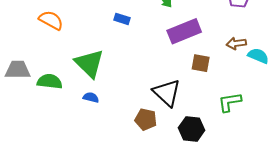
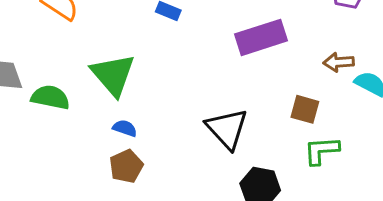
brown square: (201, 63) -> (305, 109), moved
blue semicircle: (91, 97) -> (125, 128), moved
brown pentagon: (146, 119) -> (126, 166), moved, turned 30

